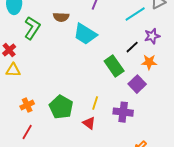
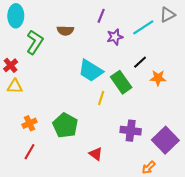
cyan trapezoid: (85, 34) -> (91, 71), moved
purple star: (152, 36) -> (115, 37), moved
purple square: (137, 84) -> (165, 140), moved, size x1.4
yellow line: (95, 103) -> (101, 98), moved
red triangle: (89, 123) -> (96, 154), moved

